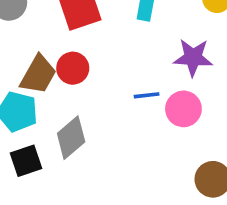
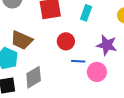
red circle: (73, 68) -> (66, 41), moved
brown trapezoid: (38, 75) -> (22, 40), turned 75

